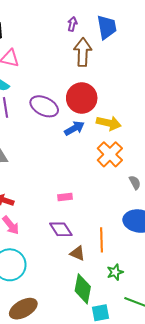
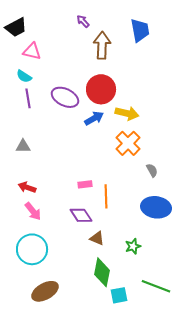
purple arrow: (72, 24) -> (83, 21), moved, turned -56
blue trapezoid: (107, 27) -> (140, 30), moved
orange line: (101, 240) -> (106, 196), moved
green star: (115, 272) -> (133, 246), moved

